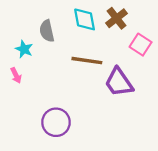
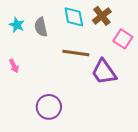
cyan star: (24, 49) -> (17, 25), moved

